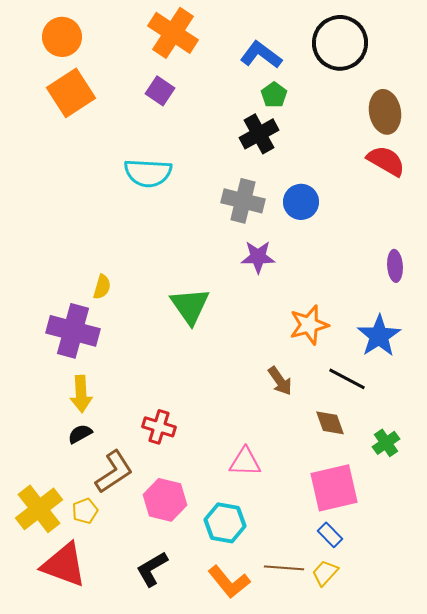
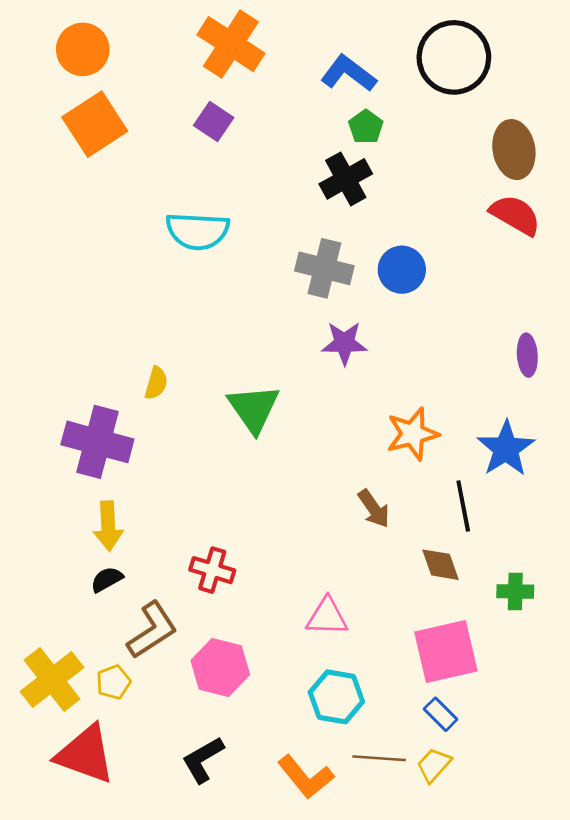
yellow semicircle: (102, 287) -> (156, 383), moved
black line: (347, 379) -> (463, 506), turned 51
green cross: (386, 443) -> (515, 591), turned 36
cyan hexagon: (225, 523) -> (336, 697), moved

